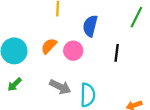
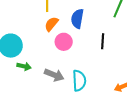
orange semicircle: (49, 46) -> (51, 24), moved
green arrow: (15, 84) -> (24, 66), moved, turned -120

